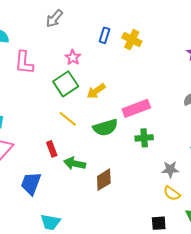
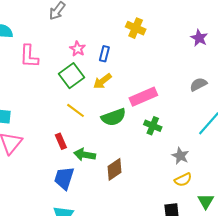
blue rectangle: (104, 35) -> (104, 54), moved
green cross: (144, 138) -> (153, 126), turned 30
gray star: (170, 169) -> (180, 156), turned 30
blue trapezoid: (31, 183) -> (64, 178), moved
yellow semicircle: (172, 193) -> (183, 180), turned -60

